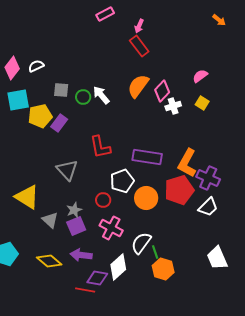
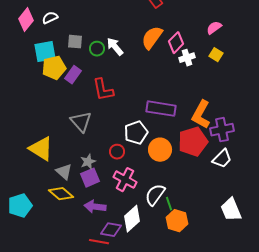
cyan square: (18, 100) -> (45, 52), moved
red L-shape: (100, 147) -> (103, 90), moved
purple cross: (208, 178) -> (222, 130), turned -35
yellow diamond: (49, 261) -> (61, 194), moved

